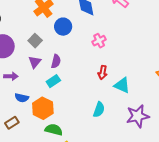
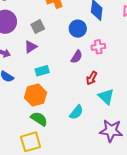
blue circle: (63, 27) -> (78, 29), moved
purple semicircle: (56, 61) -> (77, 57), moved
orange hexagon: (43, 108) -> (35, 95), moved
green semicircle: (54, 130) -> (39, 119), moved

